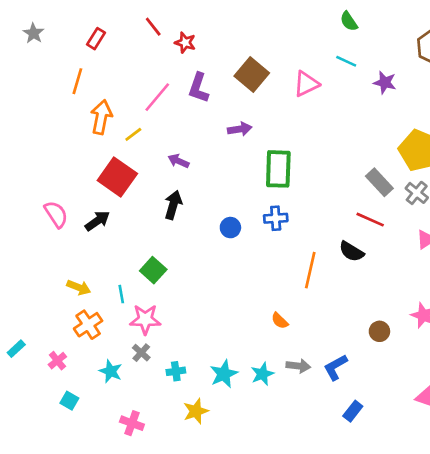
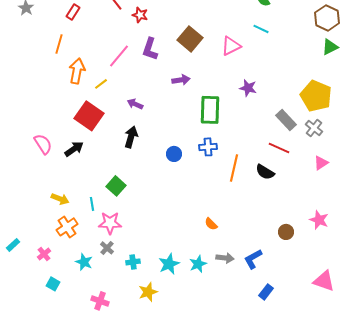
purple star: (385, 82) -> (248, 88), moved
orange line: (310, 270) -> (234, 168), moved

